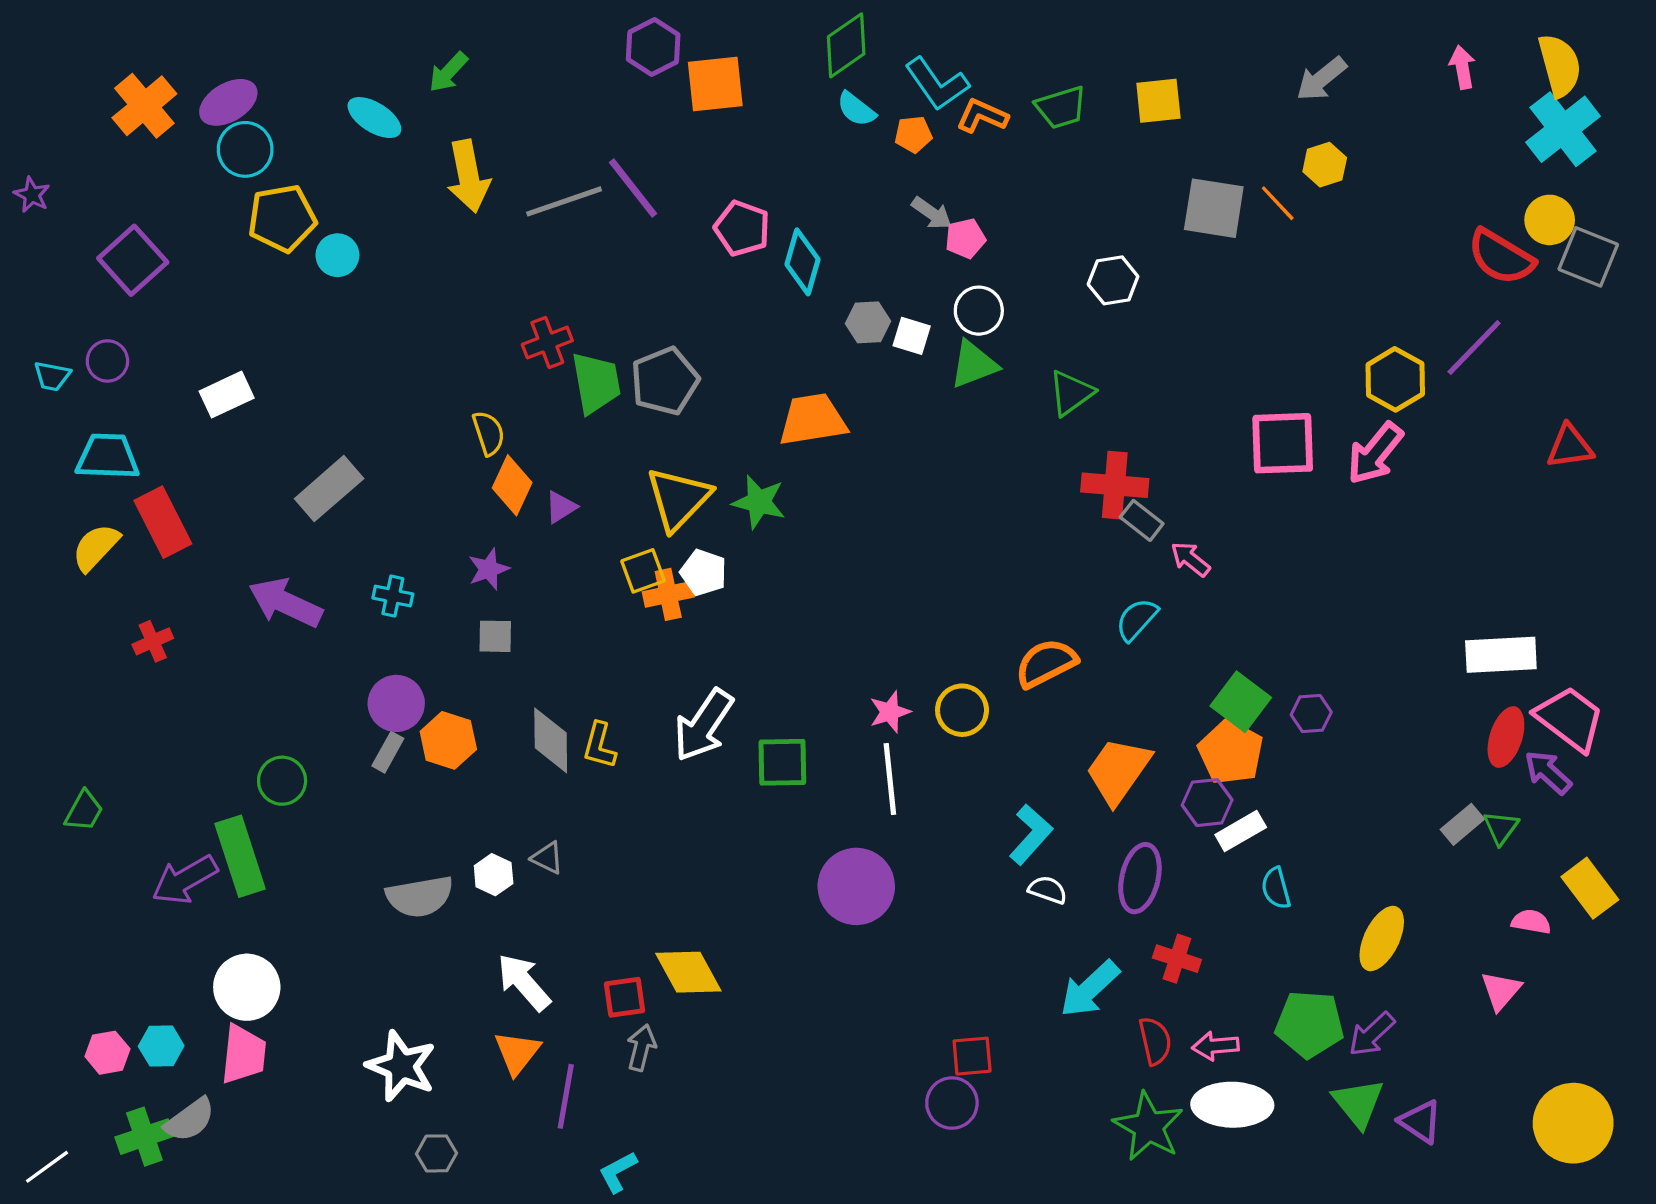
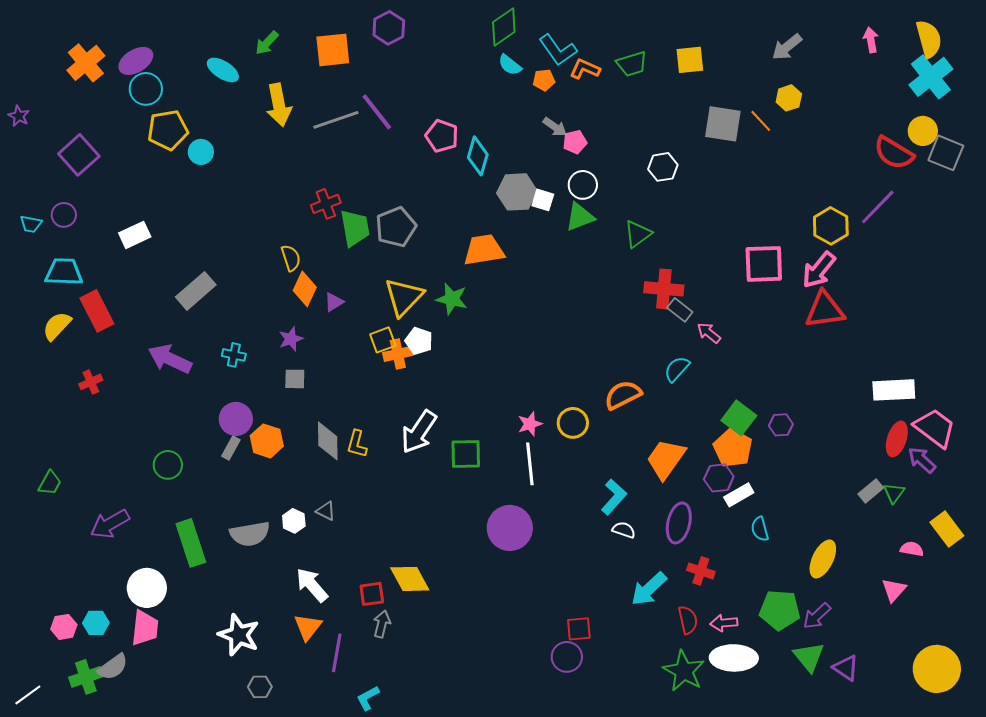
orange square: (715, 84) -> (333, 50), moved
gray hexagon: (868, 322) -> (517, 192), size x1.5
red triangle: (1570, 447) -> (825, 310), moved, size x1.4
green rectangle: (240, 856) -> (191, 543), moved

